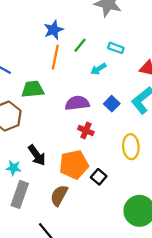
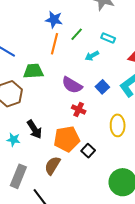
blue star: (53, 30) -> (54, 20), turned 30
purple semicircle: (77, 103) -> (72, 85), turned -145
gray rectangle: (20, 194) -> (18, 176), moved

